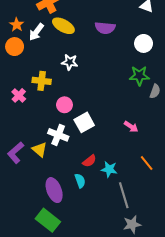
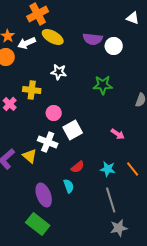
white arrow: (36, 32) -> (27, 43), turned 30
white circle: (144, 43) -> (114, 46), moved
green star: (139, 76) -> (103, 85), moved
cyan star: (109, 169) -> (108, 169), moved

